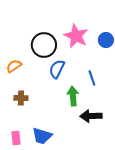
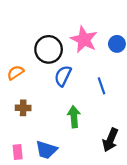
green arrow: (73, 96) -> (74, 117), moved
black arrow: (91, 116) -> (110, 140), moved, turned -65

